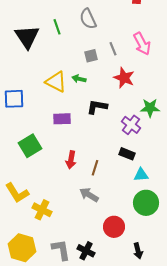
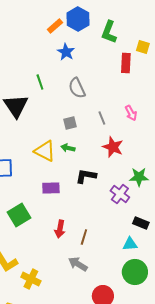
green line: (57, 27) -> (40, 82), moved
pink arrow: (142, 44) -> (131, 113), size x0.7
gray square: (91, 56) -> (70, 123), moved
black rectangle: (127, 154) -> (141, 223), moved

